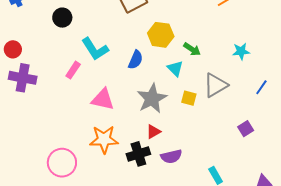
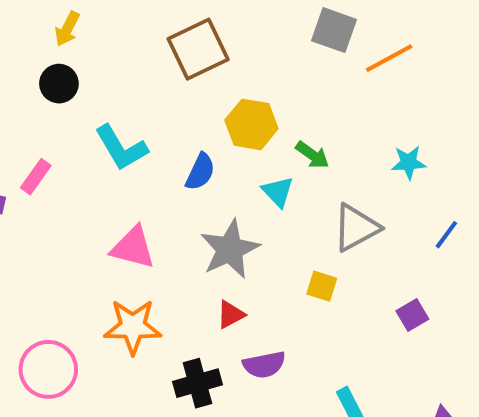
pink rectangle: (73, 70) -> (36, 177), moved
yellow square: (189, 98) -> (322, 286), moved
black cross: (138, 154) -> (197, 383), moved

